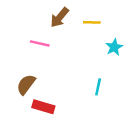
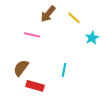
yellow line: (92, 22) -> (74, 18), turned 40
cyan line: (98, 87) -> (64, 70), moved

